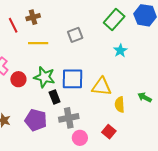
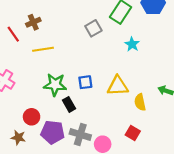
gray square: (75, 35) -> (93, 28), moved
red circle: (18, 79) -> (32, 117), moved
blue square: (72, 79) -> (85, 82), size x0.6
gray cross: (69, 118) -> (80, 134), moved, turned 36

